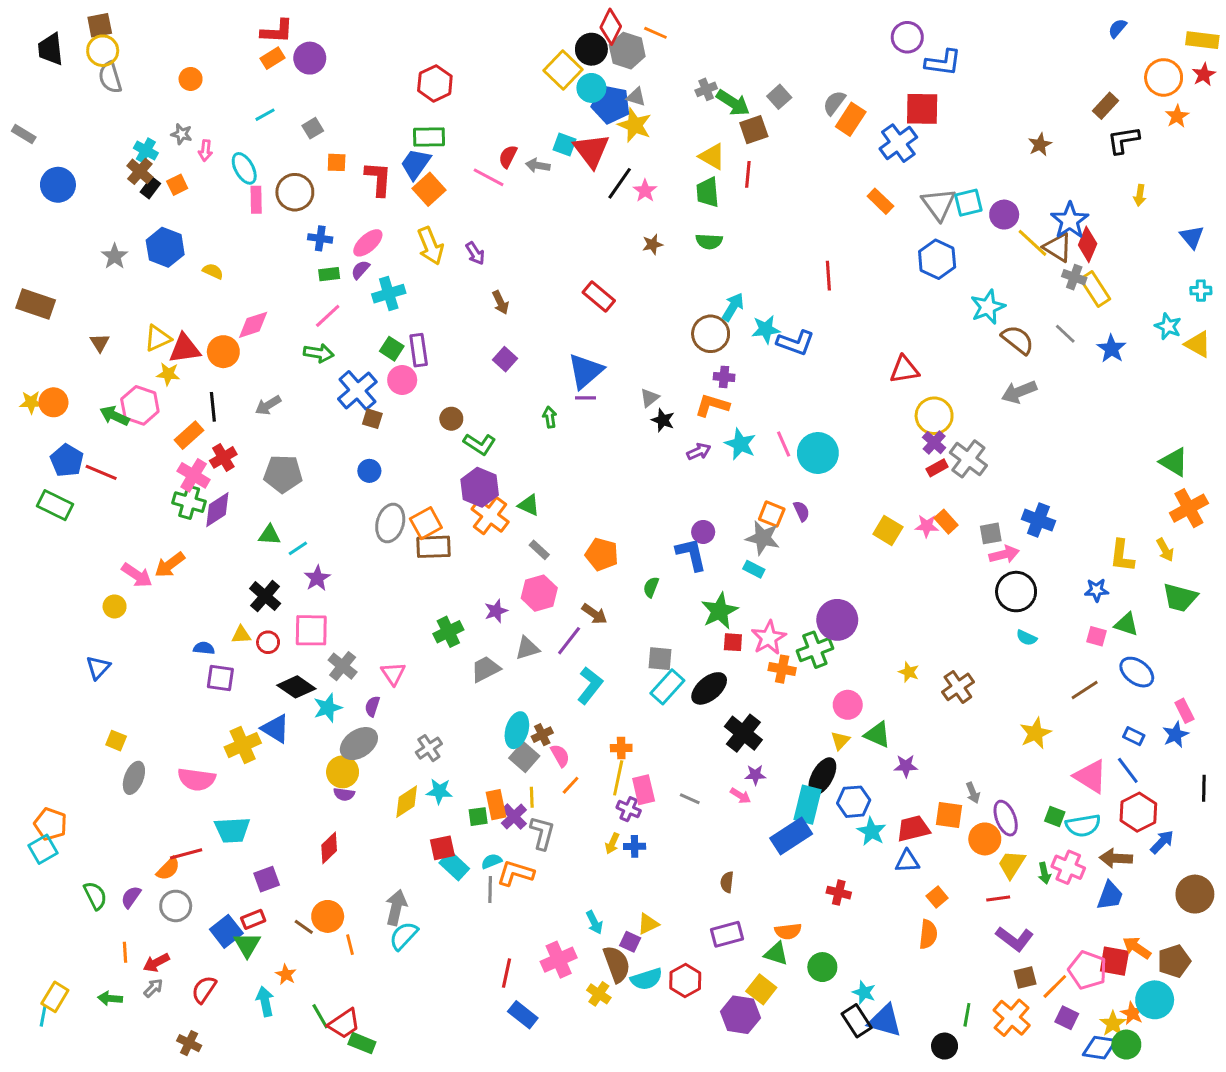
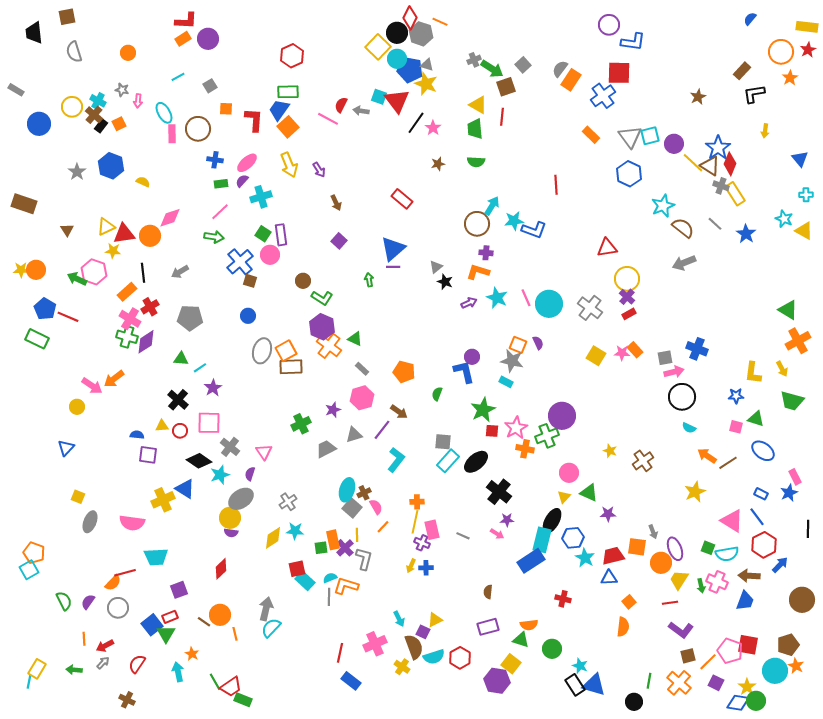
yellow circle: (103, 51) -> (72, 107), moved
gray cross: (968, 459) -> (590, 308), moved
orange arrow: (1137, 948) -> (707, 456), moved
orange star: (1132, 1013) -> (796, 666), moved

